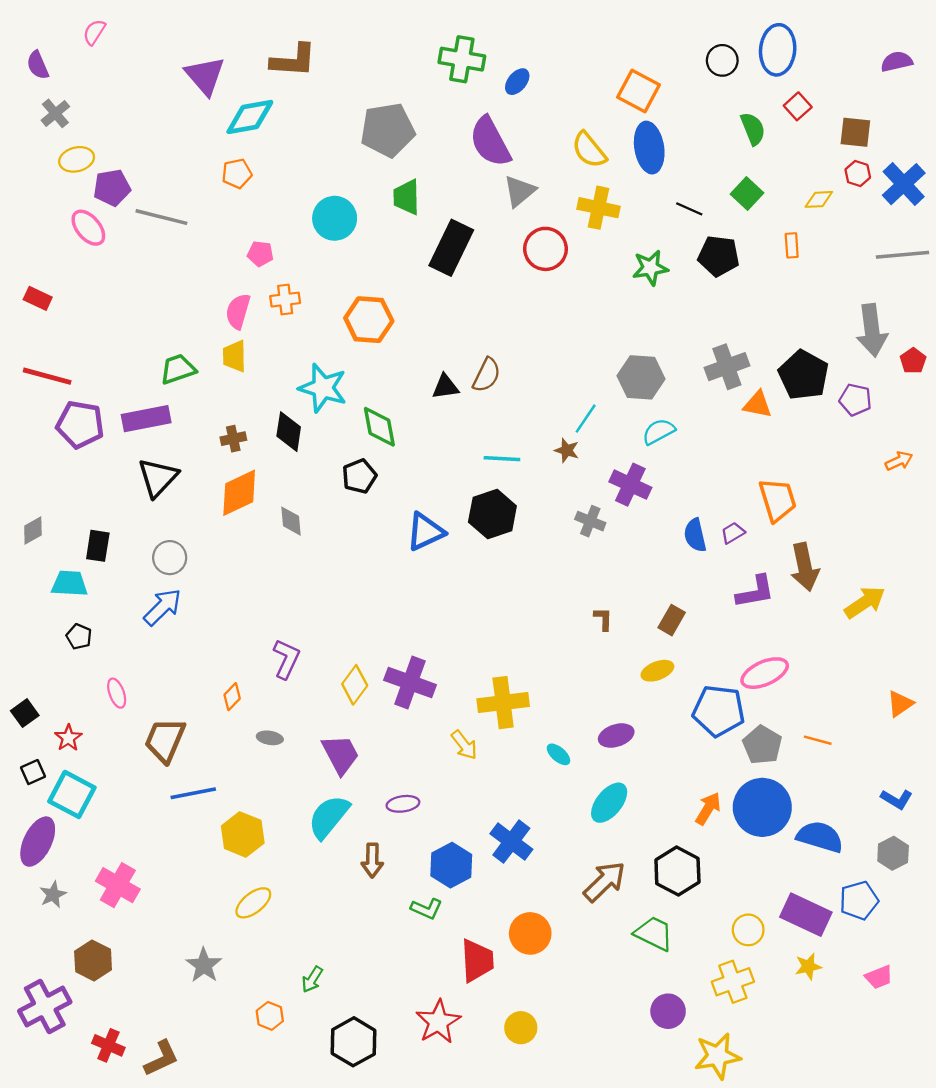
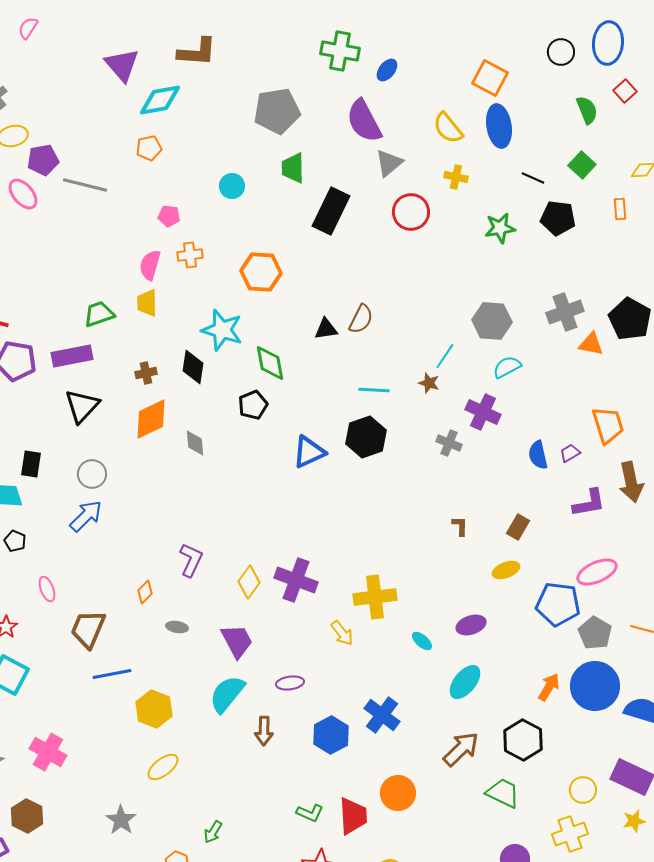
yellow cross: (599, 208) -> (456, 177), size x0.7
cyan circle: (335, 218) -> (232, 186), size x0.7
green L-shape: (427, 909) -> (310, 813), moved

